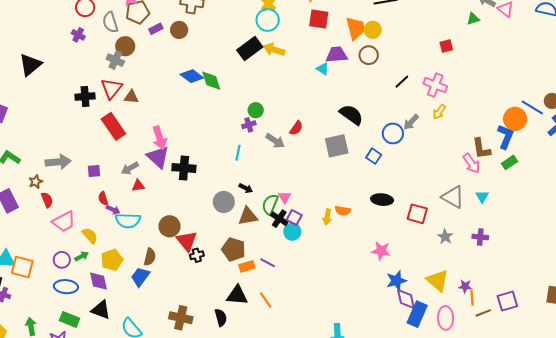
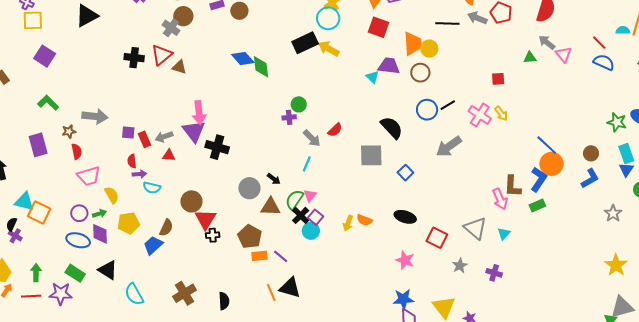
blue line: (532, 107) -> (547, 145), moved
yellow arrow: (439, 112) -> (501, 113), moved, turned -84
gray arrow: (411, 122) -> (449, 147), size x1.5
red rectangle: (113, 126) -> (145, 139), moved, size x0.6
blue circle: (393, 133) -> (427, 110), moved
cyan line: (238, 153) -> (307, 164), moved
purple arrow: (113, 210) -> (139, 174), turned -40
cyan semicircle: (128, 221) -> (152, 188), size x0.7
pink star: (381, 251) -> (405, 260), moved
purple diamond: (99, 281) -> (100, 234), moved
black triangle: (237, 295) -> (290, 288), moved
brown cross: (181, 318) -> (185, 293), turned 35

